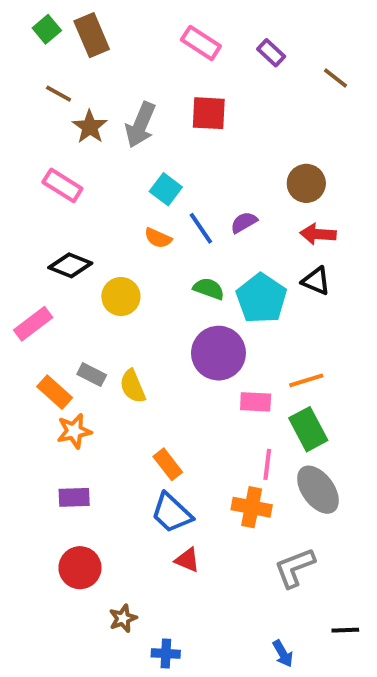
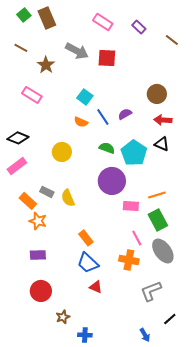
brown line: (59, 94) -> (21, 48), moved
gray arrow: (140, 125) -> (77, 51), moved, turned -85
black diamond: (70, 265) -> (18, 138), moved
orange star: (74, 431) -> (38, 221), turned 30
pink line: (267, 464) -> (137, 238), turned -35
black line: (345, 630) -> (170, 319), moved, turned -40

